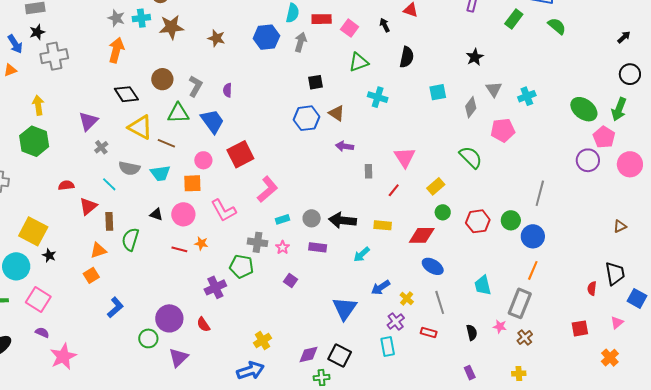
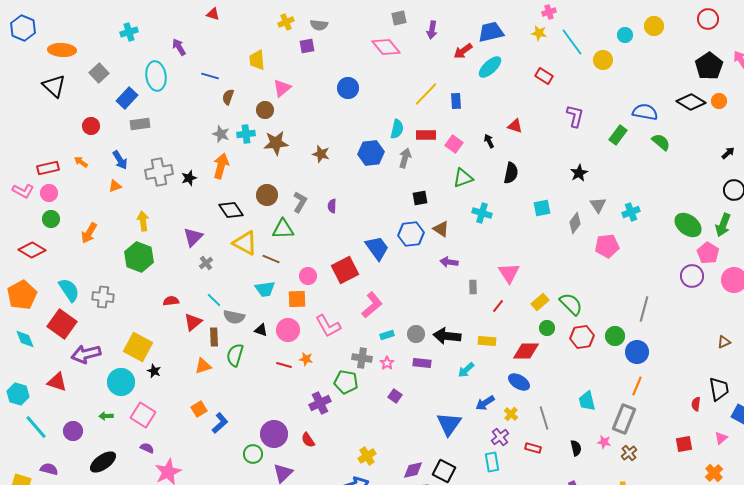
black star: (37, 32) -> (189, 178), moved
blue trapezoid: (212, 121) -> (377, 248), moved
green semicircle: (471, 157) -> (571, 304), moved
gray semicircle: (129, 168) -> (234, 317), moved
blue ellipse: (433, 266) -> (519, 382), moved
orange square: (91, 275) -> (199, 409), moved

